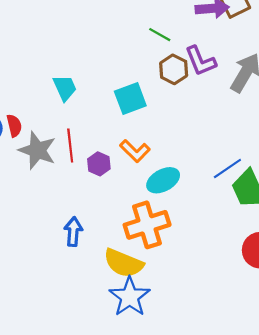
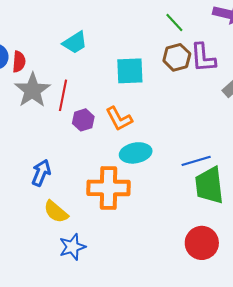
cyan trapezoid: (65, 88) -> (75, 43), turned 64
yellow semicircle: (124, 263) -> (56, 212), moved, size x0.7
blue star: (130, 297) -> (72, 247), size x0.7

